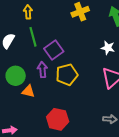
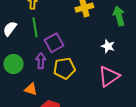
orange triangle: (28, 91) -> (31, 89), moved

